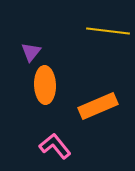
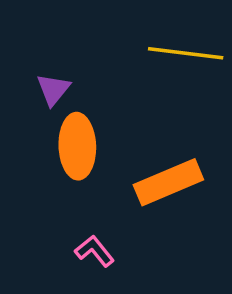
pink L-shape: (55, 146) -> (95, 251), size x0.7

